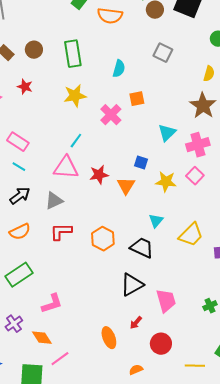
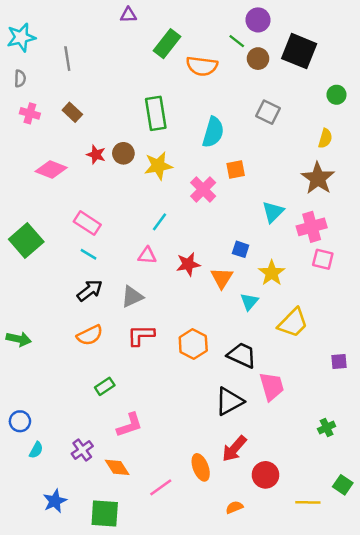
brown circle: (34, 50) -> (123, 153), moved
cyan semicircle: (119, 69) -> (213, 132), size x1.4
pink triangle: (66, 168) -> (147, 256), size x0.6
pink square: (195, 176) -> (323, 259), moved, turned -30
yellow star: (166, 182) -> (272, 273), turned 30
cyan triangle: (156, 221) -> (249, 302), moved
yellow trapezoid: (191, 235) -> (293, 323), moved
green rectangle: (19, 275) -> (105, 386), moved, size x0.6
pink trapezoid: (166, 301) -> (272, 386), moved
red arrow: (136, 323) -> (234, 449), size x1.6
pink line: (60, 359) -> (161, 487), moved

